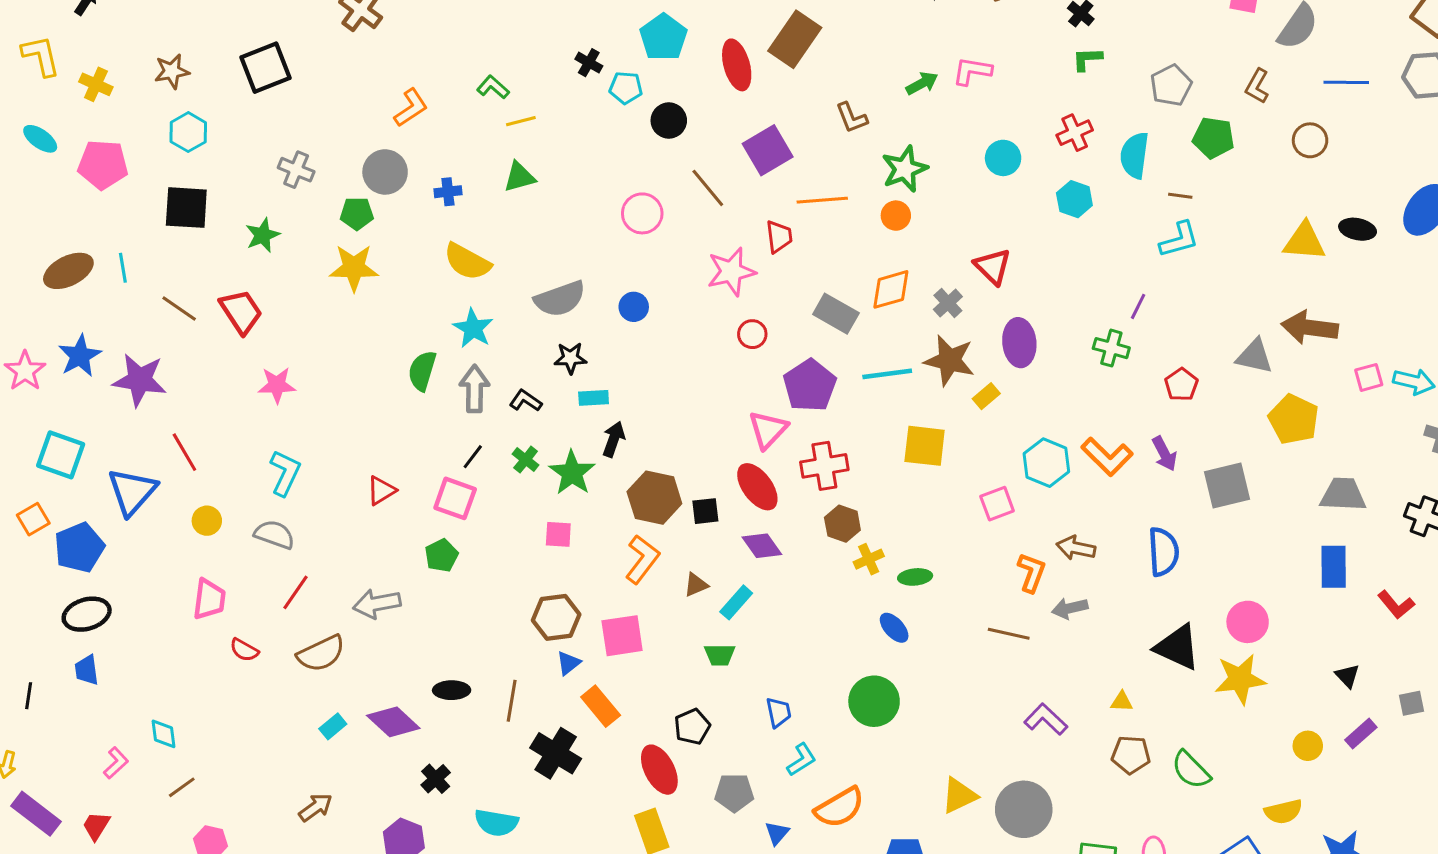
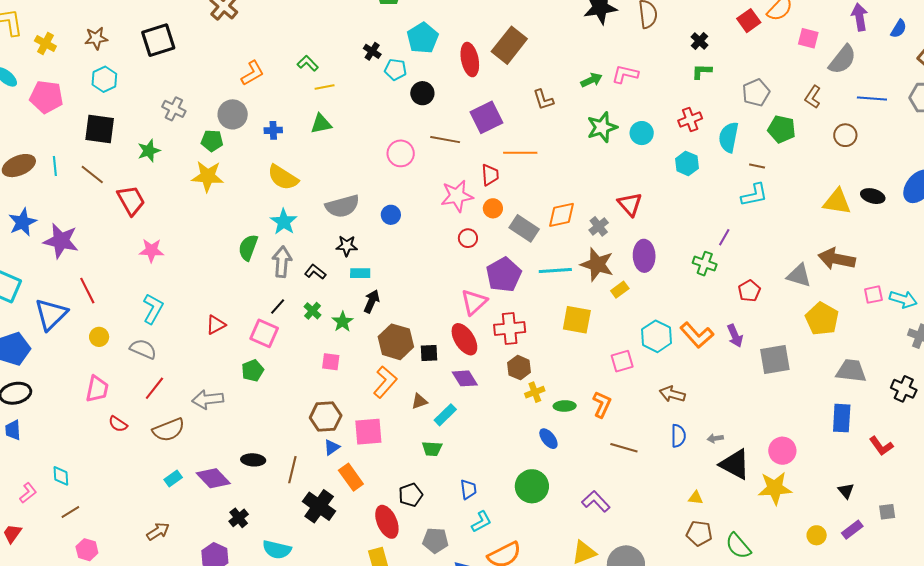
green star: (905, 169) -> (602, 127), moved
brown line: (708, 188) -> (445, 140), turned -44
orange circle: (896, 216) -> (493, 208), moved
brown line: (179, 309) -> (92, 175), moved
green star: (572, 473) -> (343, 322), size x0.7
blue semicircle: (1163, 552) -> (678, 436), moved, size x0.7
orange L-shape: (1031, 572) -> (602, 404), moved
gray arrow: (1070, 608) -> (715, 438), moved, size x0.7
purple L-shape: (1046, 719) -> (596, 501), moved

